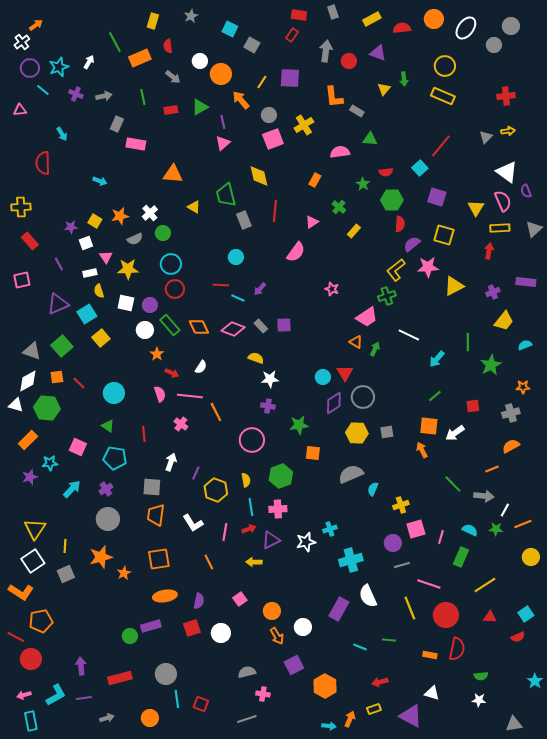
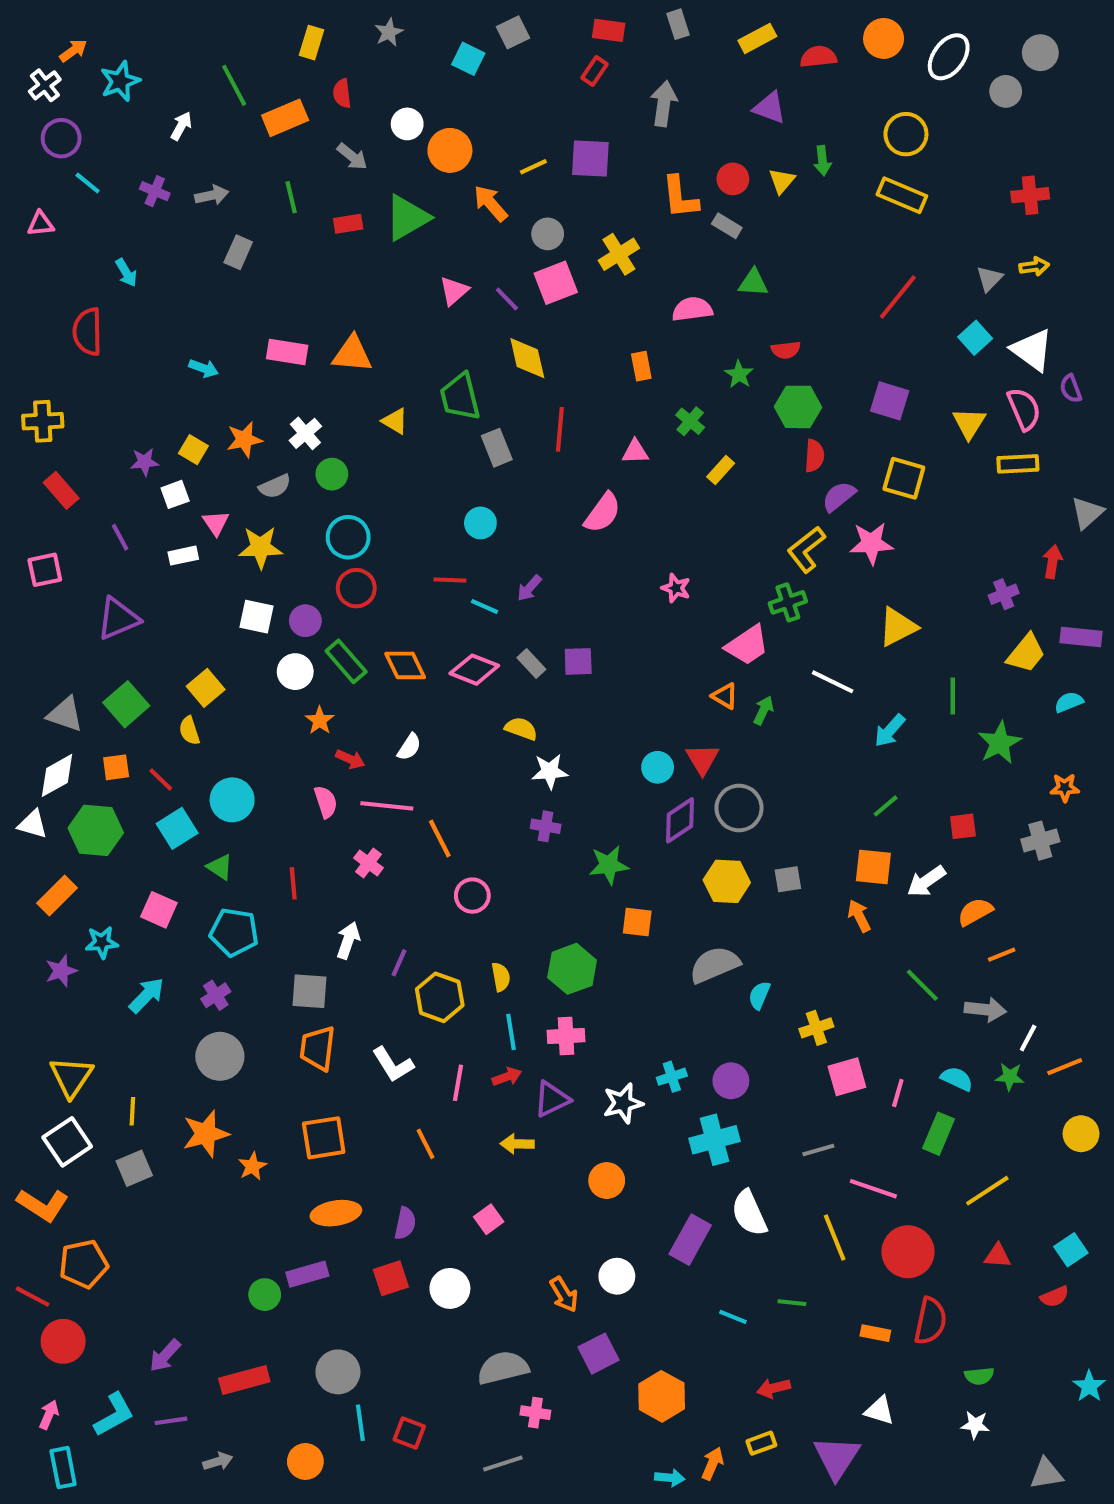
gray square: (252, 45) -> (513, 32), moved, turned 35
red circle: (349, 61) -> (733, 179), moved
cyan star: (59, 67) -> (120, 81), moved
yellow line: (262, 82) -> (533, 167), turned 32
green triangle: (200, 107) -> (407, 218), size x1.4
purple line: (223, 122) -> (507, 299), moved, turned -32
pink rectangle: (136, 144) -> (287, 352), moved
cyan square: (420, 168) -> (975, 338), moved
orange rectangle: (315, 180) -> (641, 366), turned -40
pink triangle: (312, 222) -> (635, 452), turned 32
gray triangle: (534, 229) -> (1087, 513), moved
red arrow: (489, 251) -> (1053, 562), moved
purple rectangle: (526, 282) -> (1081, 637), moved
yellow triangle: (454, 286) -> (898, 627), moved
yellow semicircle: (99, 291) -> (189, 731), moved
cyan square: (87, 314) -> (177, 828), moved
pink circle: (252, 440) -> (472, 896), moved, size x0.7
orange semicircle: (511, 446) -> (975, 912), moved
purple circle: (393, 543) -> (731, 1081), moved
orange circle: (272, 611) -> (607, 1181), moved
purple arrow: (81, 666) -> (165, 1356), turned -132
gray semicircle: (247, 672) -> (503, 1368), size x1.4
pink arrow: (24, 695) -> (49, 1415), turned 128
purple triangle: (411, 716) -> (837, 1457), turned 35

